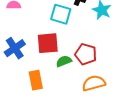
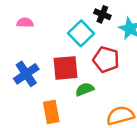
cyan square: (61, 14) -> (81, 33), turned 30
red pentagon: (86, 54) -> (106, 60), moved

